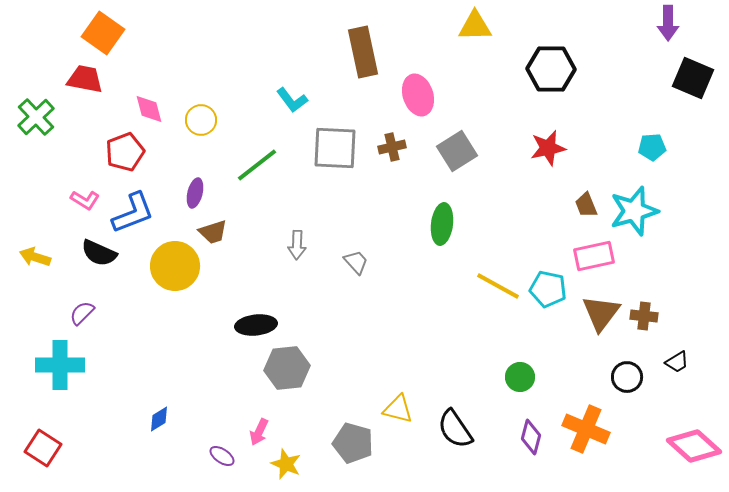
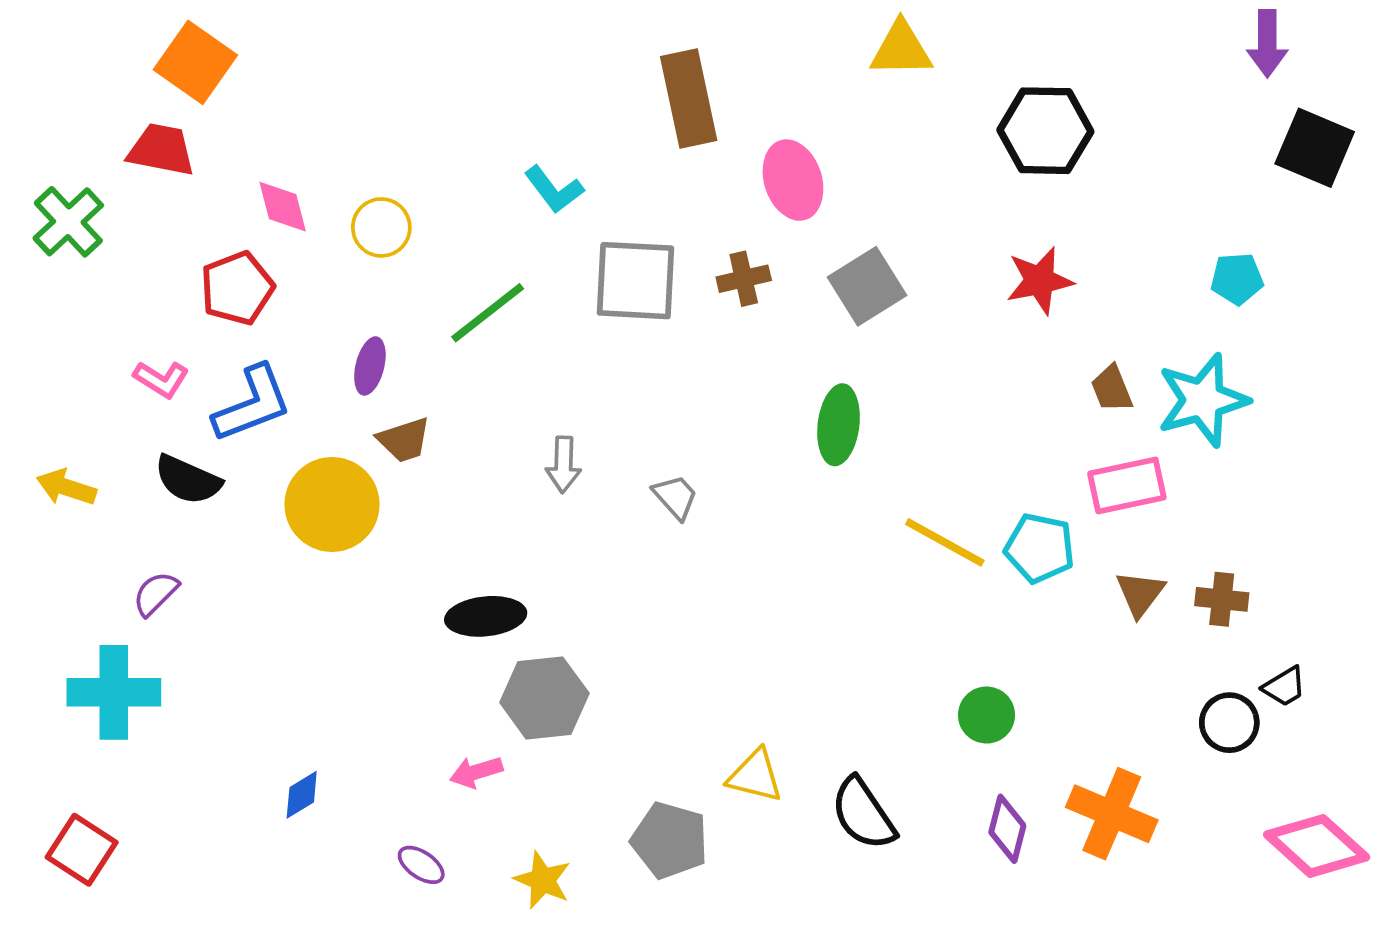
brown triangle: (601, 313) -> (1140, 594), size x0.7
black circle: (627, 377) -> (1229, 723), moved
pink arrow: (259, 432) -> (476, 772), moved, turned 48

